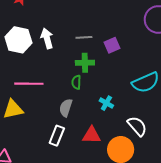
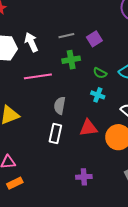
green semicircle: (76, 82) -> (100, 73), moved, turned -56
pink line: (29, 84) -> (38, 76), moved

